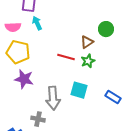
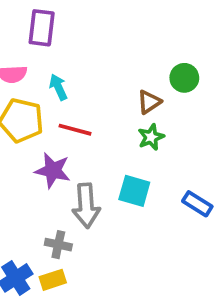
cyan arrow: (37, 23) -> (58, 87), moved
red line: (66, 57) -> (75, 130), moved
purple star: (24, 79) -> (53, 170), moved

